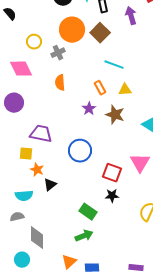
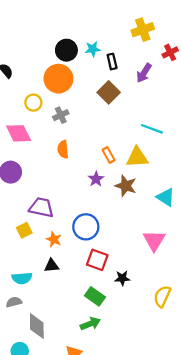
purple arrow: (131, 16) -> (144, 73), turned -132
orange circle: (72, 30) -> (58, 79), moved
cyan line: (114, 65) -> (152, 129), moved
yellow triangle: (125, 90) -> (137, 157), size x1.5
yellow square: (26, 154) -> (24, 230), turned -32
orange star: (37, 170) -> (54, 239), moved
red square: (112, 173) -> (97, 260), moved
black triangle: (50, 185) -> (52, 266), turned 32

